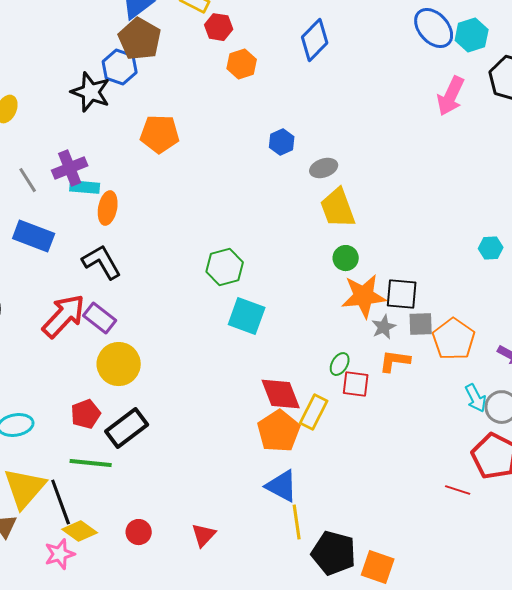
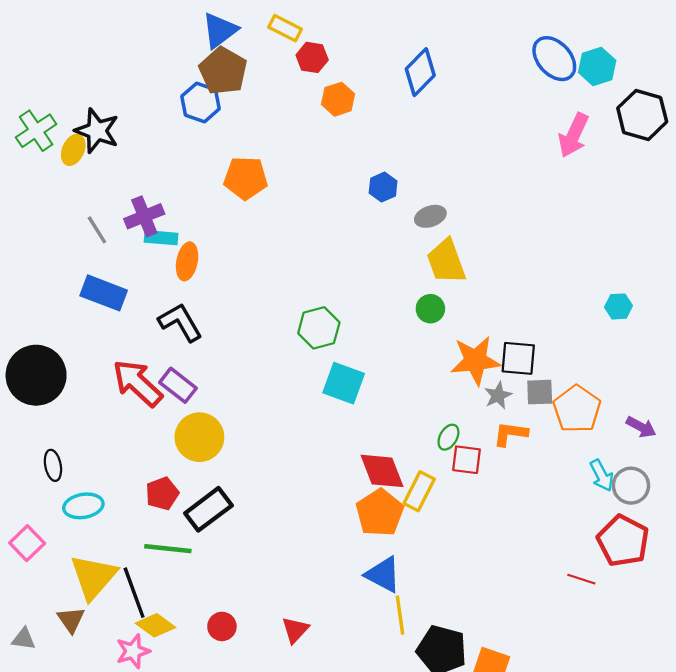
black star: (91, 92) -> (97, 131), moved
green circle: (346, 258) -> (430, 309), moved
red arrow: (64, 316) -> (137, 383), turned -90

